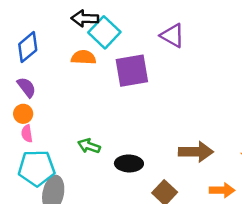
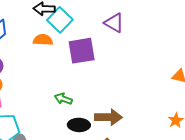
green arrow: (89, 146) -> (63, 99), moved
brown arrow: (196, 152) -> (108, 117), moved

